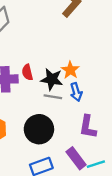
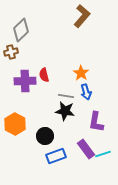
black star: (52, 79) -> (65, 111), moved
black circle: (39, 129) -> (45, 136), moved, size x0.7

